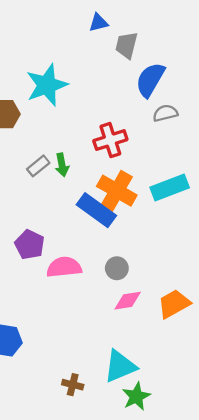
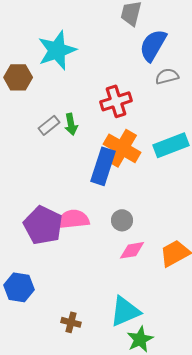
blue rectangle: (96, 210) -> (103, 166), turned 72
purple pentagon: (30, 245) -> (43, 225), moved, size x1.4
brown cross: (73, 385) -> (71, 322), moved

